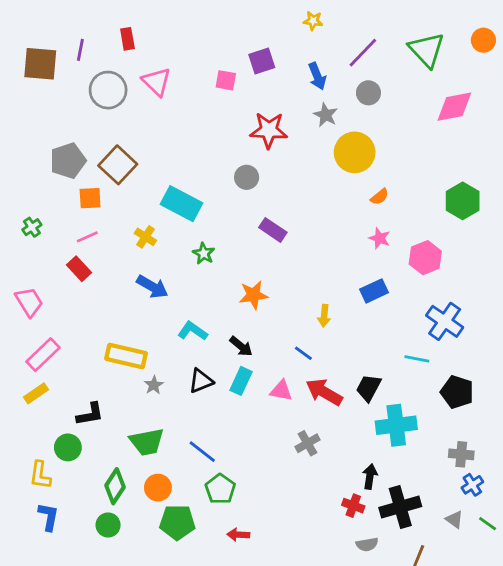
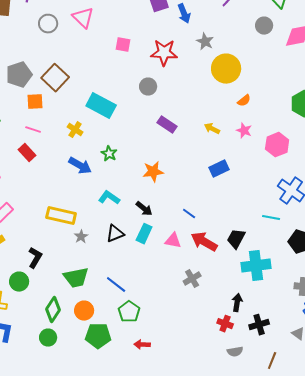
blue arrow: (317, 76) -> (184, 14), moved
pink square: (226, 80) -> (123, 45), moved
gray circle: (108, 90) -> (48, 24), size x0.7
gray circle: (368, 93) -> (264, 26), moved
pink line: (87, 237) -> (33, 130), turned 42
green star: (204, 253) -> (109, 154), moved
blue rectangle: (374, 291) -> (219, 169), moved
yellow arrow: (324, 316) -> (212, 129), moved, turned 112
black L-shape: (90, 414) -> (35, 258), turned -50
black cross: (400, 507) -> (259, 325), size x0.7

